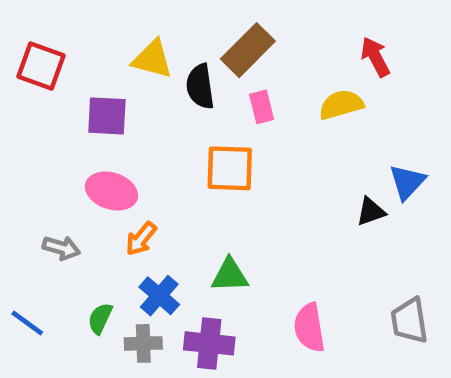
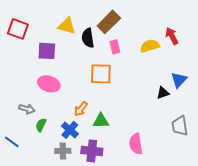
red arrow: (375, 57) -> (172, 36), moved
orange arrow: (141, 239) -> (81, 109), moved
green semicircle: (100, 318) -> (41, 125), moved
gray trapezoid: (409, 321) -> (180, 126), moved

